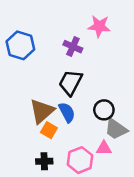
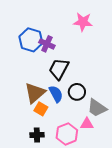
blue hexagon: (20, 45) -> (31, 40), moved
purple cross: (73, 47) -> (47, 44), moved
black circle: (104, 110) -> (77, 92), moved

